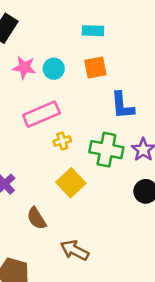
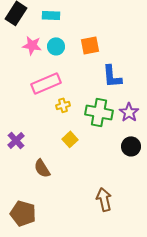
cyan rectangle: (93, 31) -> (51, 15), moved
yellow square: (71, 183) -> (70, 139), size x0.7
brown arrow: (75, 250) -> (104, 199), moved, turned 50

